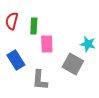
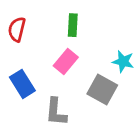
green rectangle: (34, 26) -> (73, 25), moved
pink rectangle: (47, 44) -> (66, 62), turned 42

